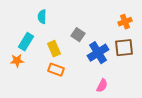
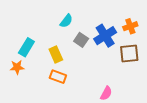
cyan semicircle: (42, 17) -> (66, 21), moved, turned -144
blue cross: (98, 53) -> (105, 36), moved

